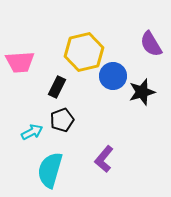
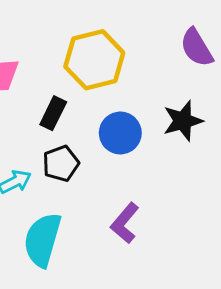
blue circle: (113, 76) -> (120, 133), moved

